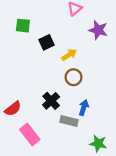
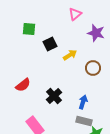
brown circle: (74, 77) -> (93, 68), moved
red semicircle: (13, 109) -> (23, 85), moved
gray rectangle: (69, 121) -> (84, 121), moved

